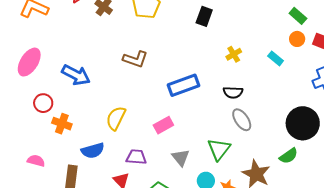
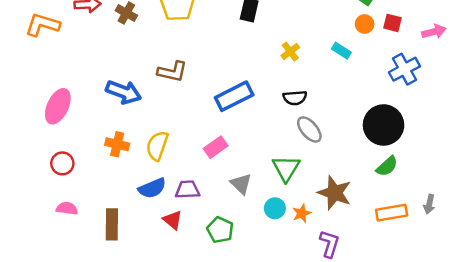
pink ellipse: (29, 62) -> (58, 106), moved
blue arrow: (76, 75) -> (124, 92), moved
red circle: (43, 103) -> (62, 163), moved
orange cross: (62, 124) -> (117, 144), moved
blue semicircle: (93, 151) -> (152, 188), moved
green semicircle: (289, 156) -> (387, 166), moved

